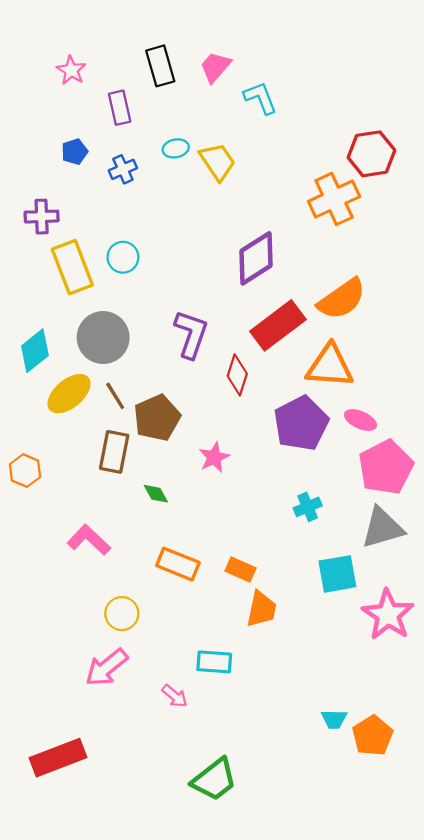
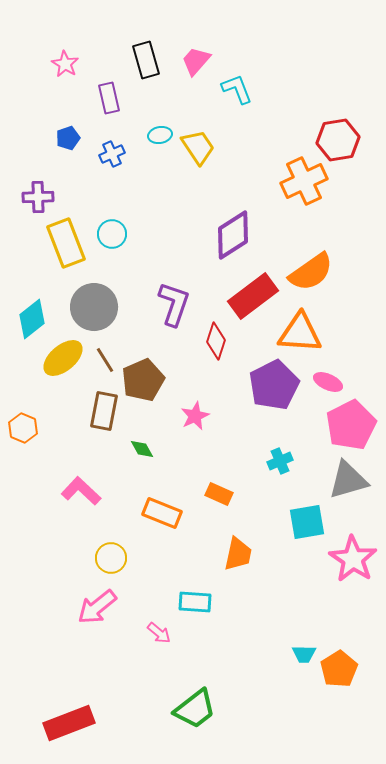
orange rectangle: (241, 570) -> (219, 494), moved
red rectangle: (58, 758) -> (69, 723), moved

